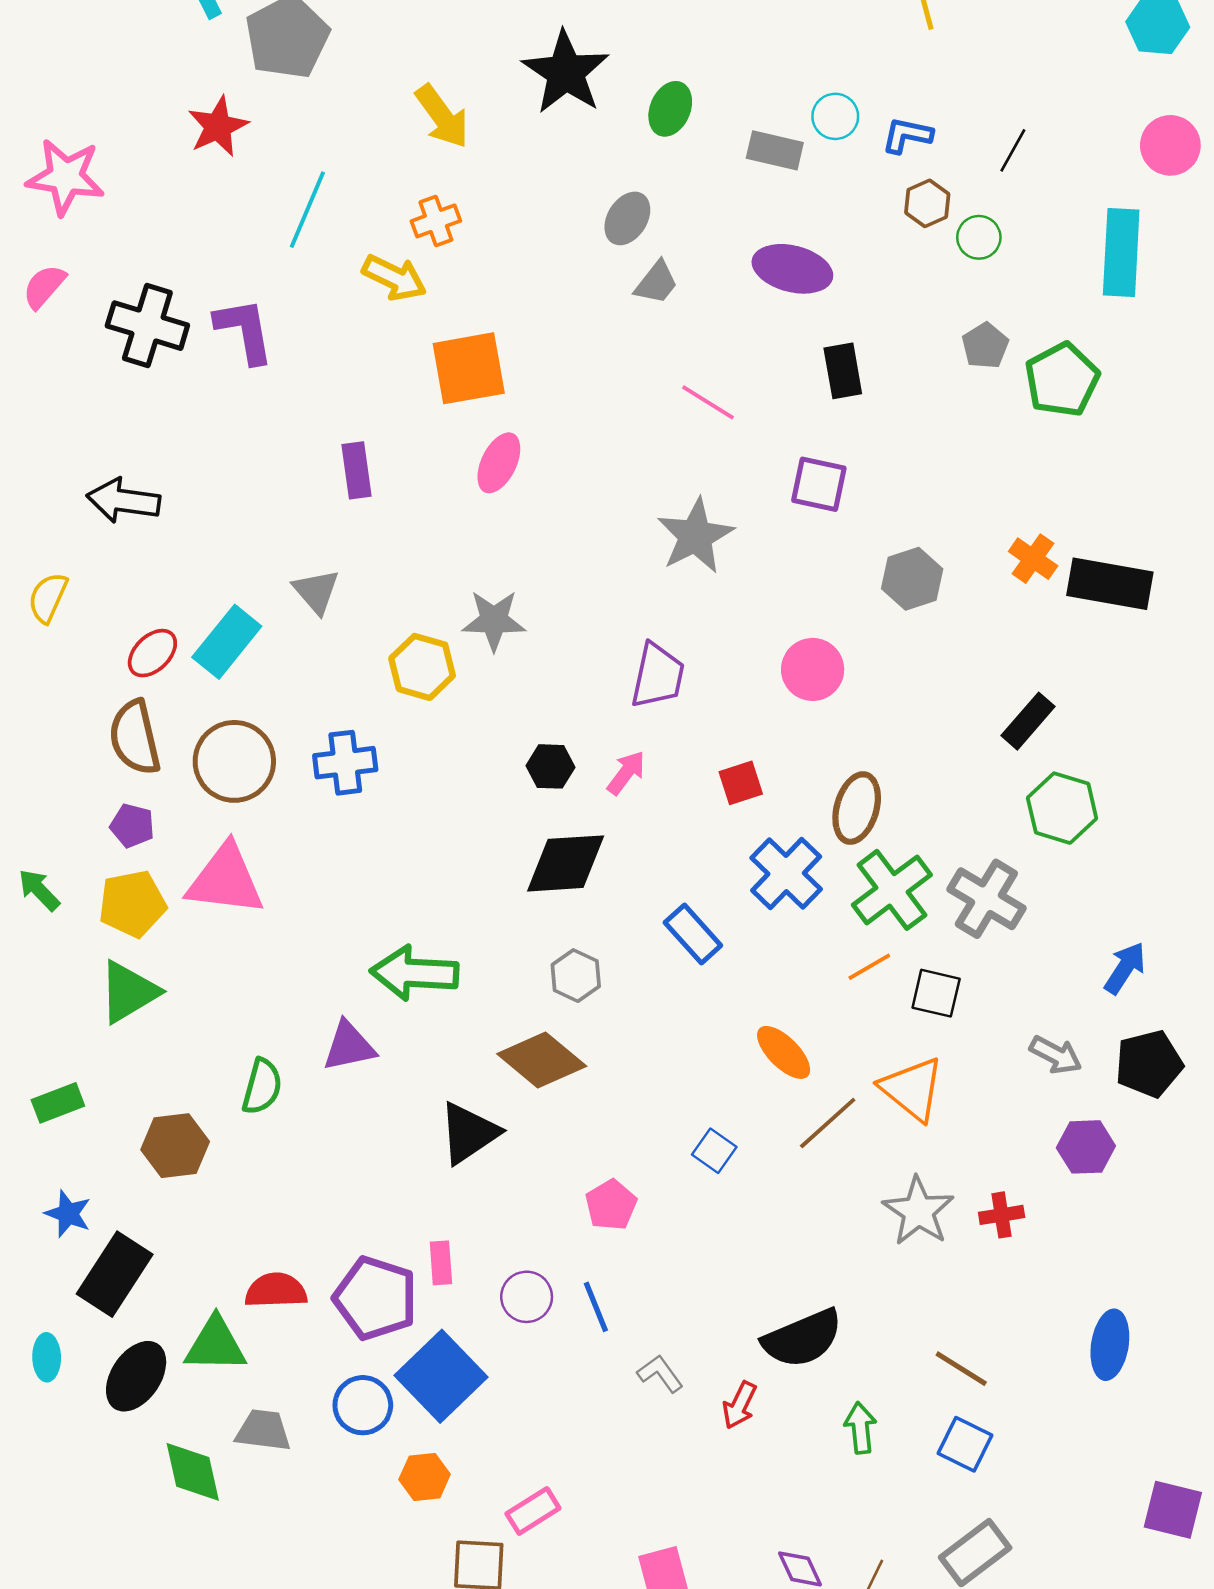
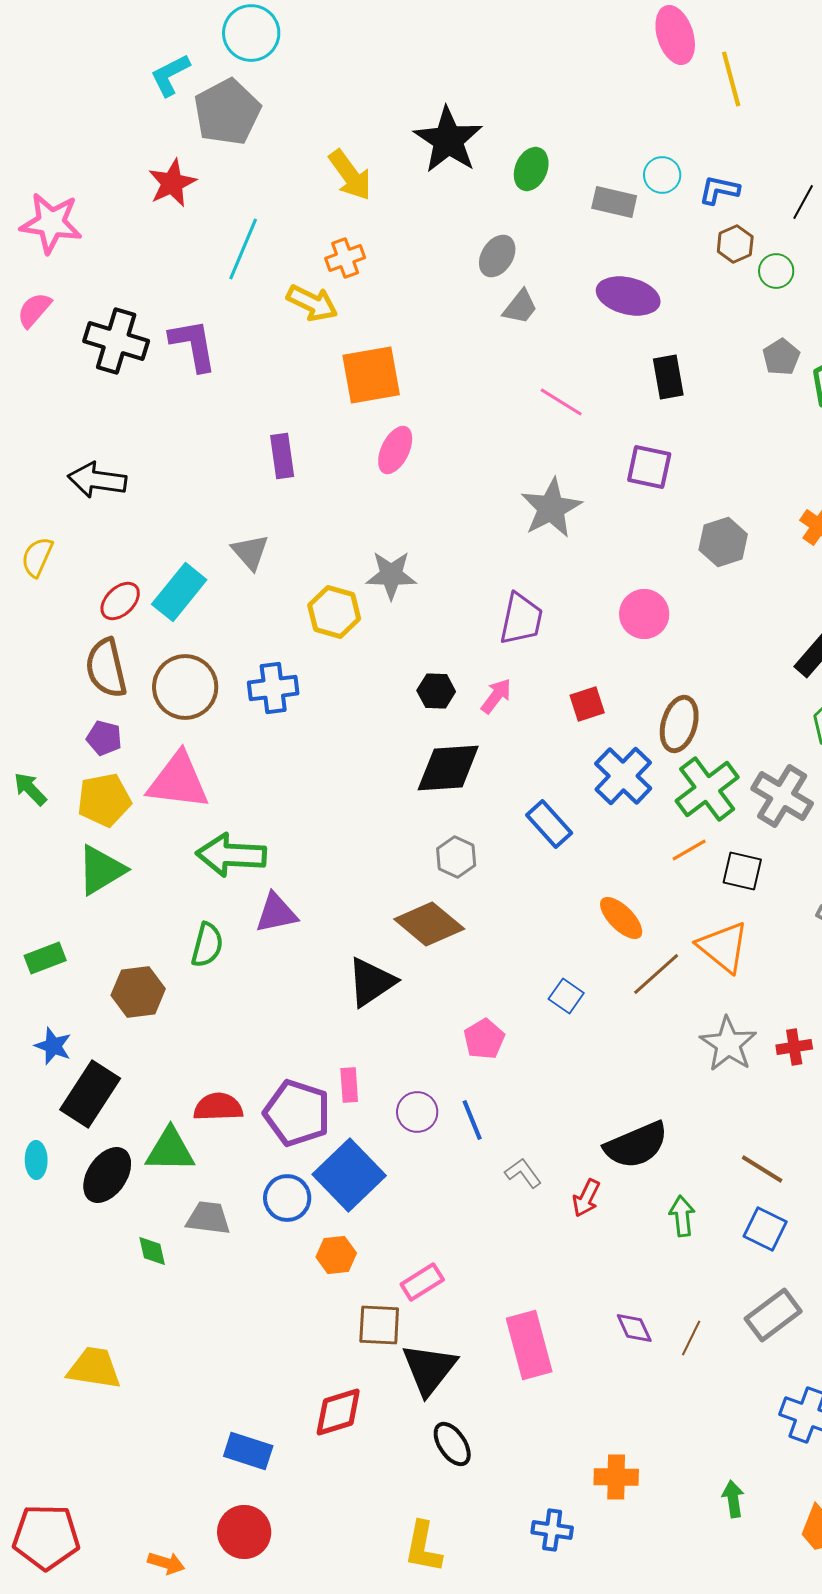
green arrow: (414, 973) -> (231, 855), moved
green diamond: (193, 1472) -> (152, 1251), size x0.6

